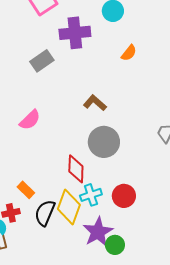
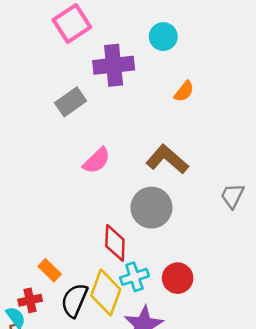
brown L-shape: (95, 103) -> (167, 159), moved, size x1.4
pink semicircle: (30, 120) -> (97, 161), moved

